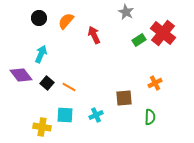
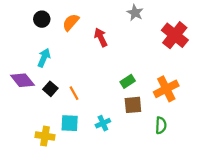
green rectangle: (139, 40) -> (128, 81), moved
orange cross: (155, 83) -> (166, 89), size x1.6
orange line: (69, 87) -> (74, 93), turned 32

